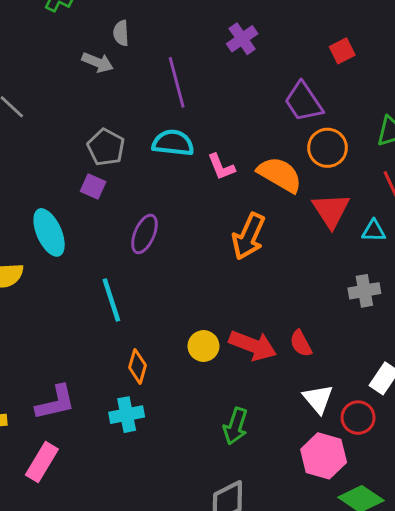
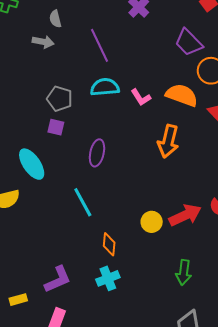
red arrow: (253, 345) -> (185, 215), turned -36

